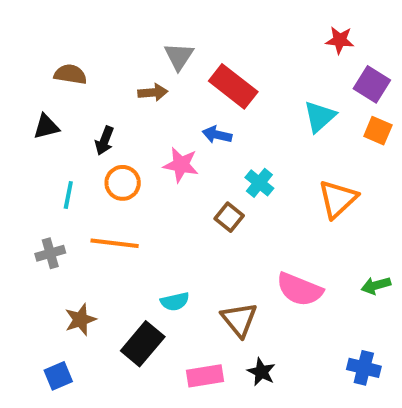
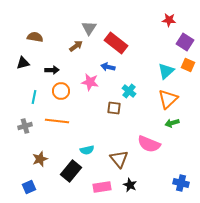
brown arrow: (153, 92) -> (76, 46), turned -32
cyan triangle: (320, 117) -> (166, 71), moved
black arrow: (105, 141) -> (52, 70), turned -112
brown square: (229, 217) -> (114, 108), turned -32
green arrow: (376, 285) -> (172, 123), moved

